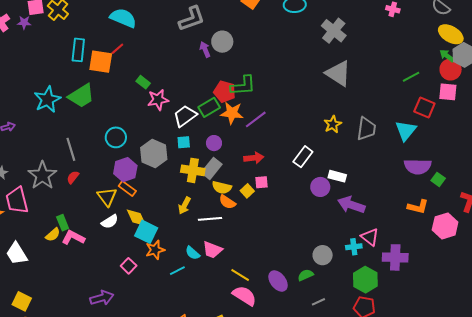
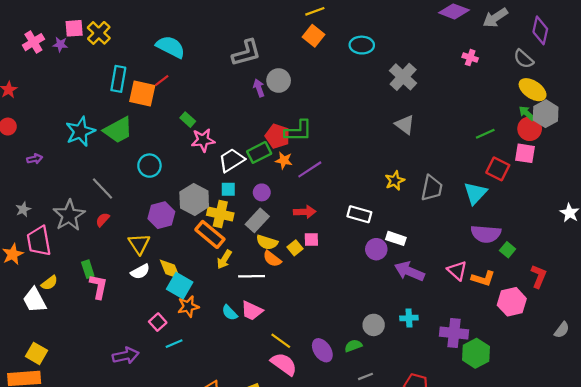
gray triangle: (338, 73) -> (405, 125), size x0.7
orange star: (232, 113) -> (284, 160), size x0.7
cyan circle: (116, 137) -> (149, 166), moved
gray line: (71, 149) -> (103, 189), turned -30
white rectangle: (303, 157) -> (359, 214), turned 65
yellow cross: (193, 170) -> (220, 214), moved
orange rectangle: (127, 188) -> (210, 234), moved, size x1.5
yellow semicircle: (53, 235) -> (49, 283), moved
pink triangle: (370, 237) -> (457, 271), moved
pink L-shape: (73, 238) -> (98, 287), turned 70
cyan line: (177, 271) -> (174, 344), moved
green hexagon: (365, 280) -> (476, 353), moved

